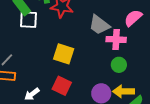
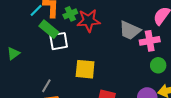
yellow square: (64, 54) -> (85, 69), moved

